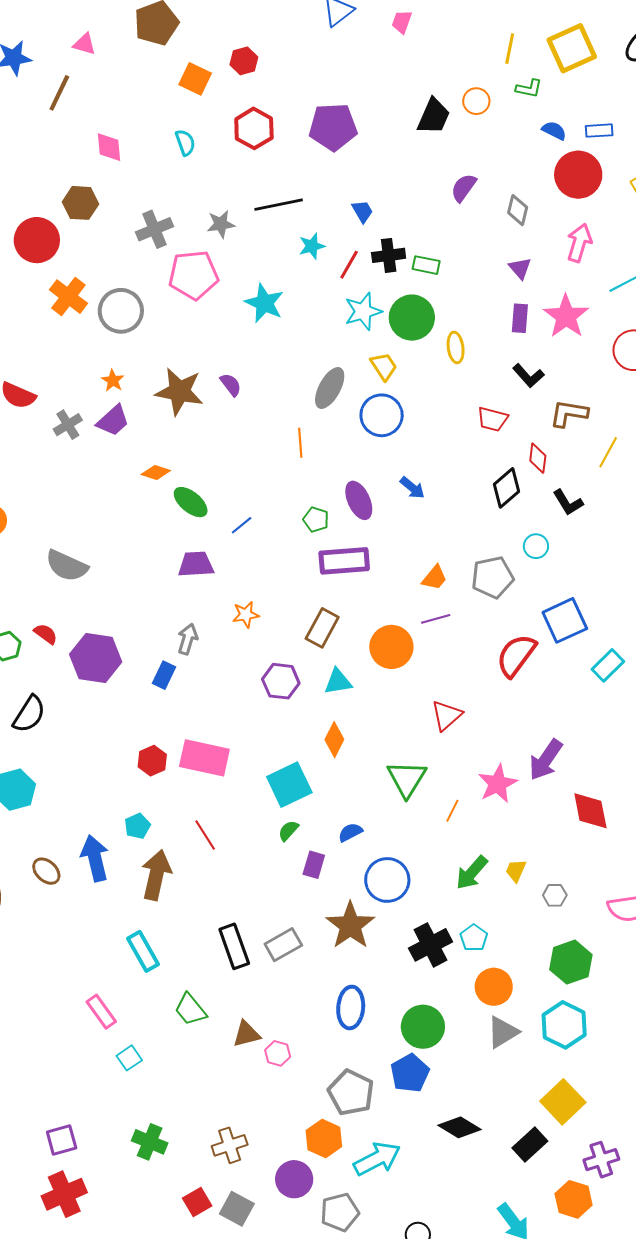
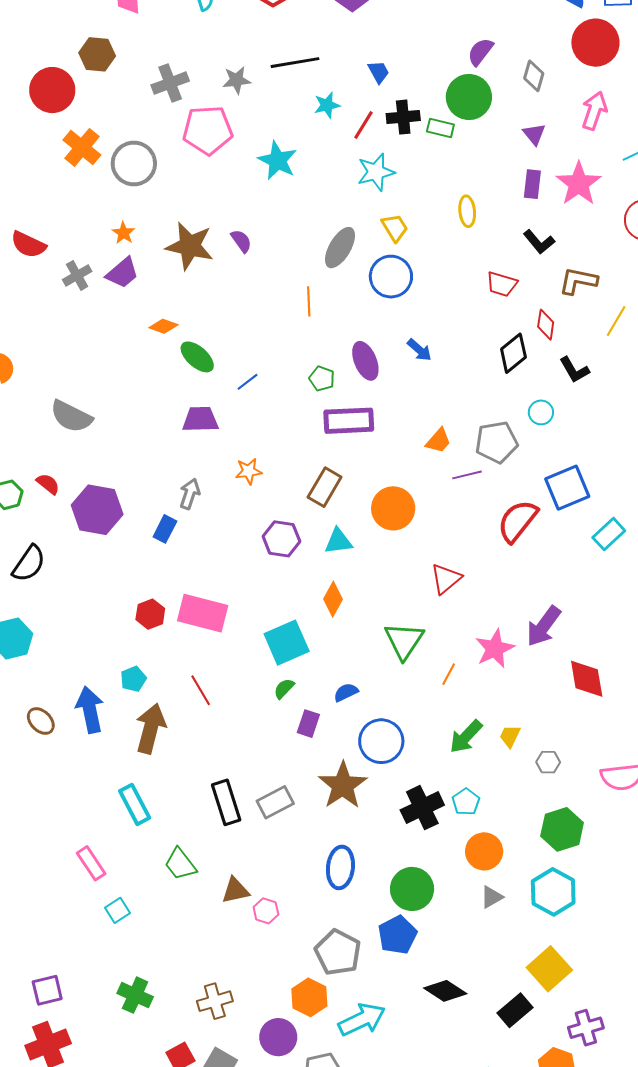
green circle: (412, 318) -> (469, 97), moved
purple line: (436, 619) -> (467, 475), moved
gray triangle: (503, 1032) -> (492, 897), size x0.7

